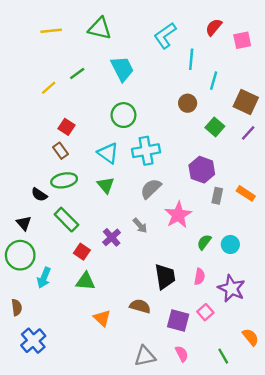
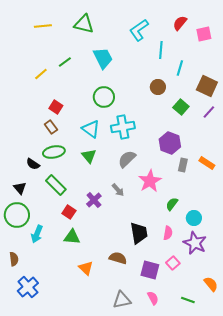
cyan circle: (230, 244) -> (194, 218), moved
green line: (223, 356) -> (188, 300), turned -40

